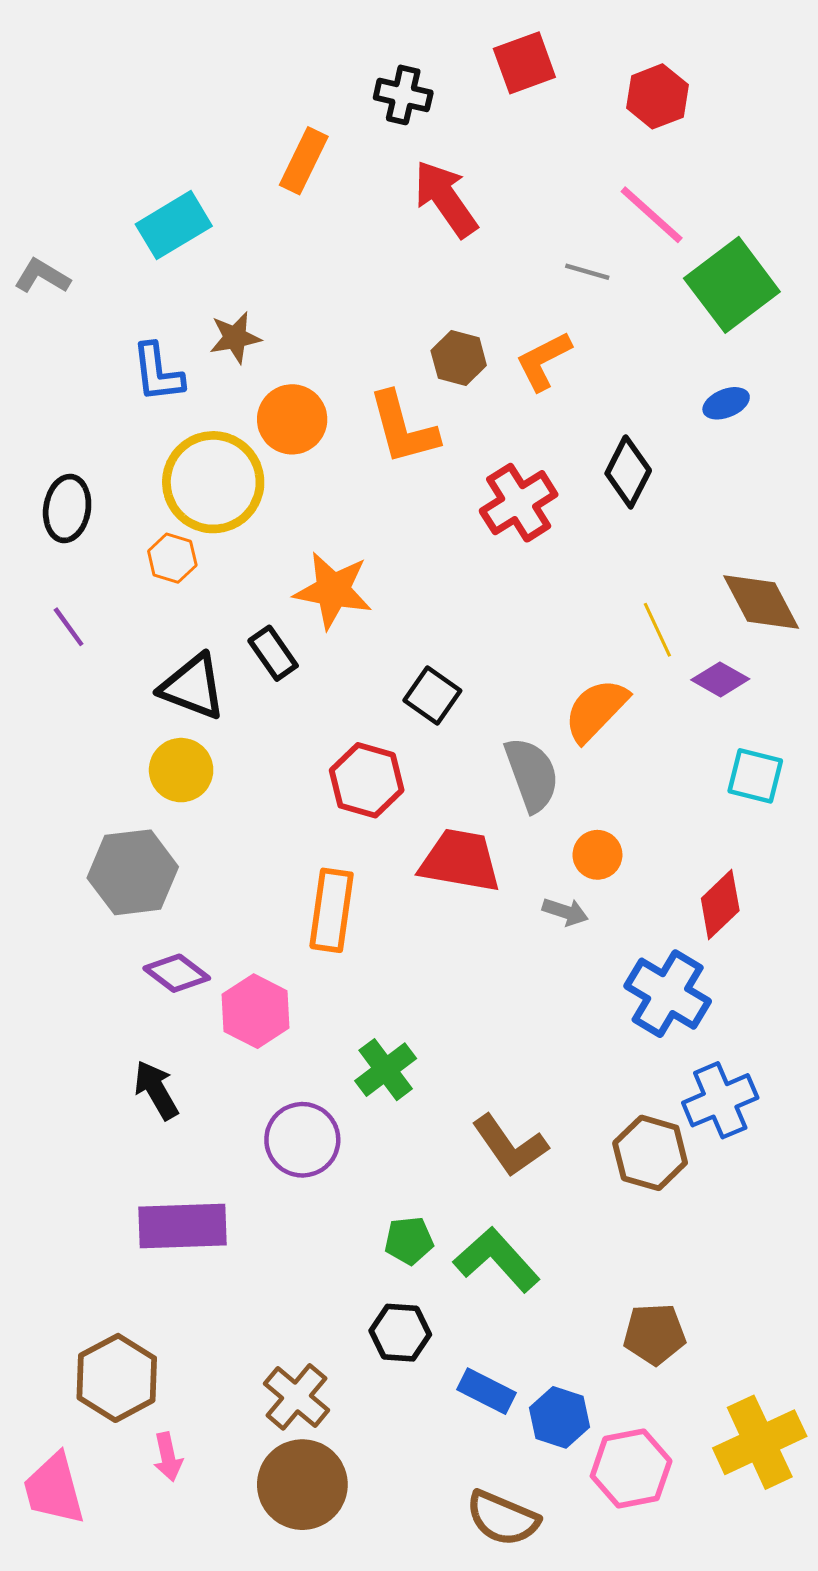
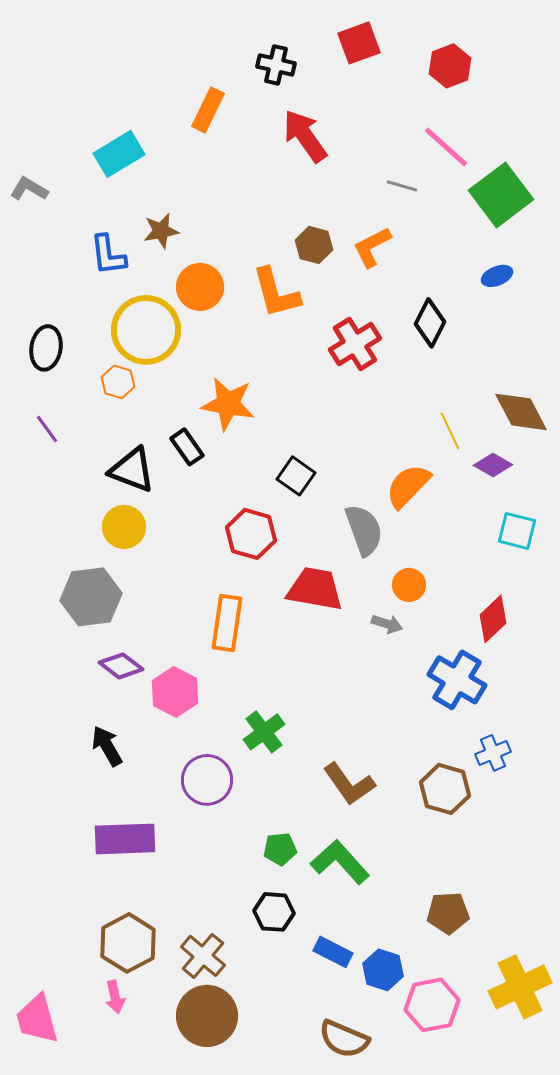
blue cross: (720, 1100) -> (493, 753), size x0.7
brown hexagon: (117, 1378) -> (128, 943), moved

